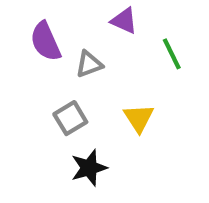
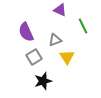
purple semicircle: (45, 41) -> (26, 32), moved
gray triangle: (89, 64) -> (55, 40), moved

